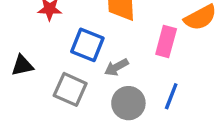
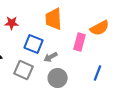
blue line: (171, 96) -> (98, 73), moved

